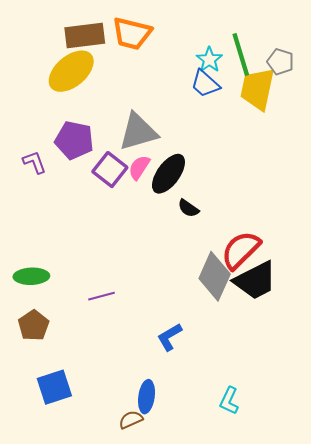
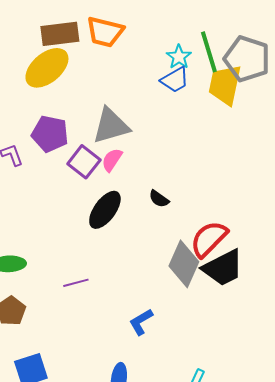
gray pentagon: (280, 62) -> (247, 59), size x1.8
blue trapezoid: (205, 84) -> (175, 80), turned -72
black ellipse: (168, 174) -> (105, 210), moved

